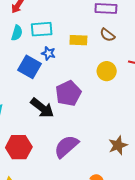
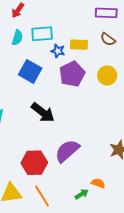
blue star: (48, 53) -> (58, 51), moved
purple pentagon: (68, 93) -> (72, 74), moved
red hexagon: (19, 147) -> (34, 163), moved

